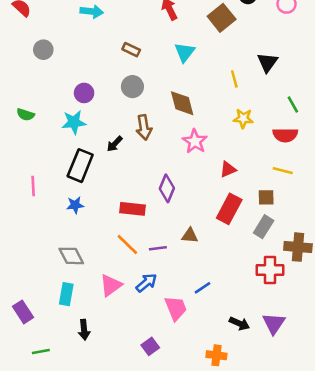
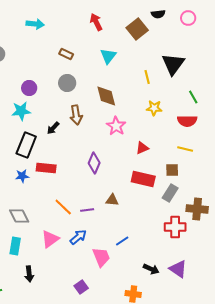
black triangle: (267, 62) -> (173, 64), size x1.4
red rectangle: (132, 209) -> (46, 168), moved
red rectangle: (229, 209) -> (143, 179), turned 75
purple triangle: (274, 323) -> (178, 269), turned -30

